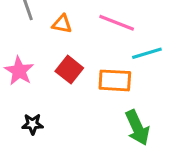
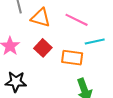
orange triangle: (62, 24) -> (41, 18), size x1.5
black star: (33, 124) -> (16, 82), size x1.5

